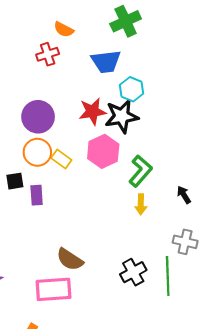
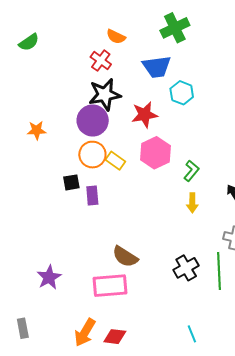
red cross: (48, 54) -> (101, 61), turned -35
black star: (122, 116) -> (105, 95), moved
green L-shape: (140, 171) -> (191, 171), size x0.7

